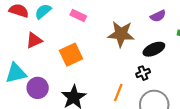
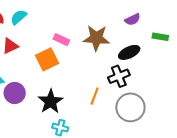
pink rectangle: (78, 15) -> (61, 40), moved
black cross: (143, 73) -> (119, 76), size x1.5

